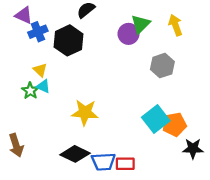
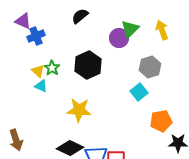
black hexagon: (68, 40) -> (88, 65), moved
green star: (30, 91) -> (52, 68), moved
cyan square: (156, 119) -> (139, 92), moved, size x0.7

